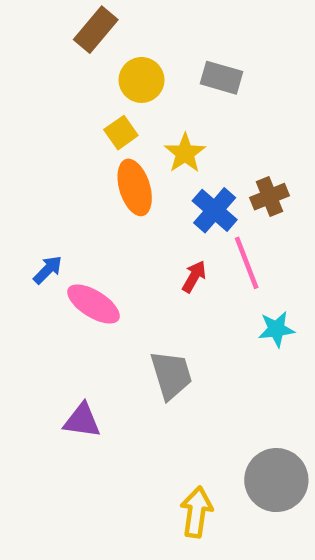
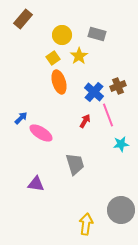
brown rectangle: (96, 30) -> (23, 19), moved
yellow star: (185, 153) -> (79, 56), moved

